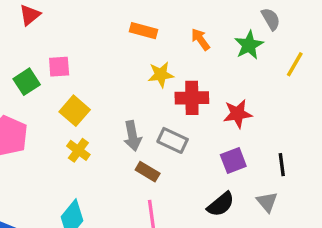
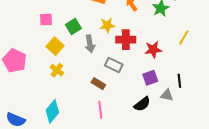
yellow line: (295, 64) -> (184, 37), moved
green square: (27, 82) -> (73, 26), moved
gray arrow: (132, 136) -> (90, 44), moved
gray triangle: (267, 202) -> (167, 95), moved, turned -40

